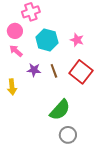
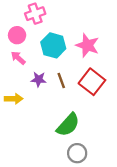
pink star: (77, 40) -> (87, 45), size x1.5
yellow arrow: (12, 87) -> (14, 99), turned -84

